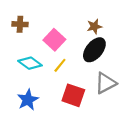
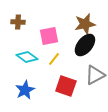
brown star: (94, 26) -> (85, 24), size x1.5
pink square: (54, 40) -> (49, 36), turned 36

